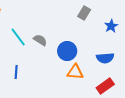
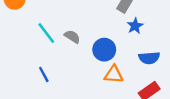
blue star: (111, 26) -> (135, 26), moved
blue line: (16, 72) -> (44, 74), turned -32

